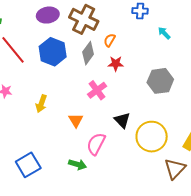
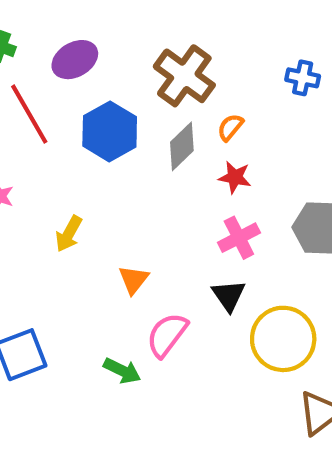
purple ellipse: (48, 15) -> (75, 60), moved, turned -30
pink cross: (97, 90) -> (239, 238), moved

